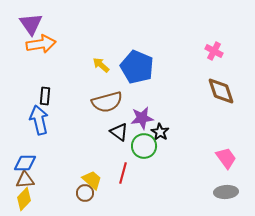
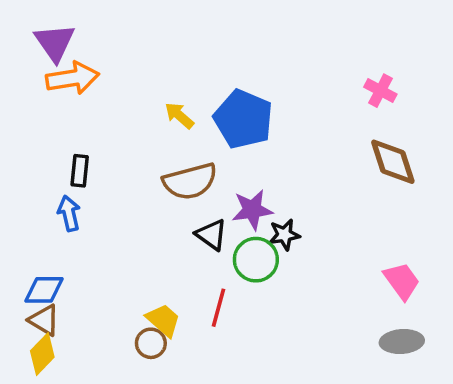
blue arrow: (39, 120) -> (69, 213), size x0.7
black star: (160, 132) -> (284, 235), turned 30
brown triangle: (25, 180) -> (44, 320), turned 36

